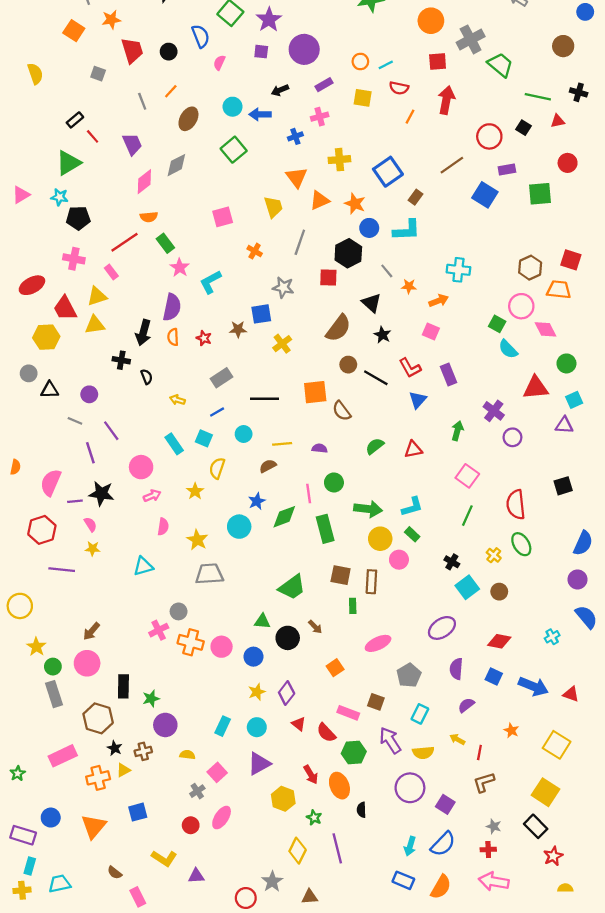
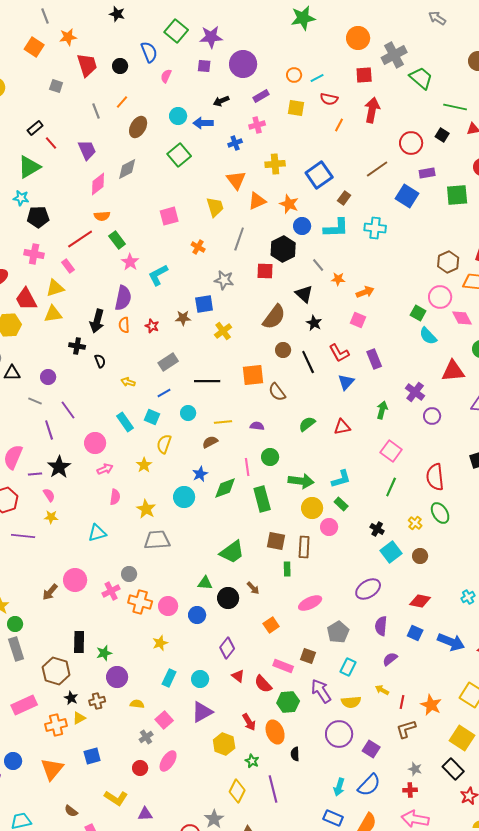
purple star: (269, 20) -> (211, 37), turned 30
cyan cross: (458, 270) -> (375, 228), moved
black line: (376, 378) -> (308, 362), turned 35
black star: (101, 494) -> (59, 467), turned 30
pink circle: (87, 663) -> (75, 580), moved
yellow star: (257, 692) -> (160, 643), moved
orange star: (511, 730) -> (431, 705), moved, size x1.5

